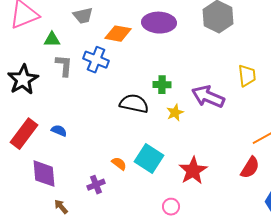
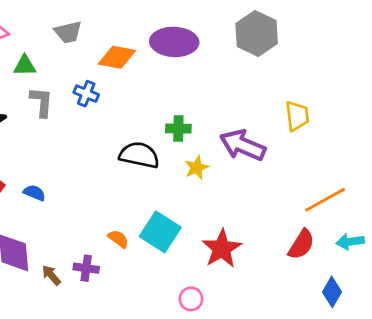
blue cross: (96, 60) -> (86, 94), size x0.7
purple cross: (96, 185) -> (86, 268), turned 30
brown arrow: (61, 207) -> (51, 275), moved

